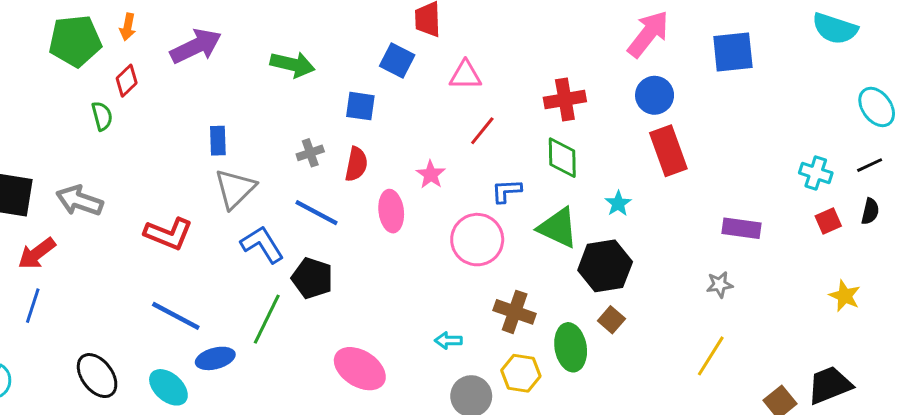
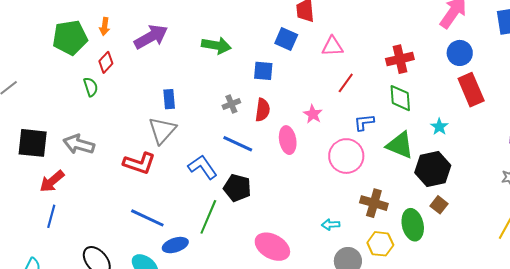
gray triangle: (235, 189) -> (162, 130), moved

